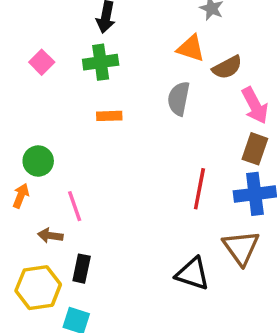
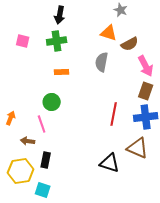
pink square: (42, 62) -> (23, 41), turned -32
green circle: (38, 161) -> (52, 102), moved
brown triangle: (241, 248) -> (138, 148), turned -30

